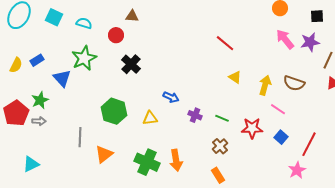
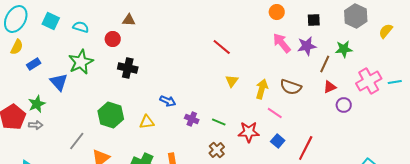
black cross: (131, 64) -> (128, 68), turned -30
yellow semicircle: (16, 65) -> (17, 47), moved
yellow triangle: (235, 77) -> (232, 81), turned 32
gray line: (80, 137) -> (77, 141), turned 36

